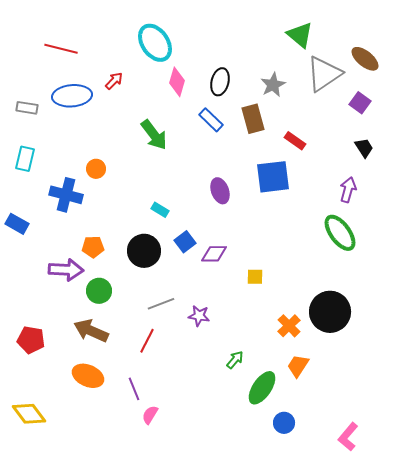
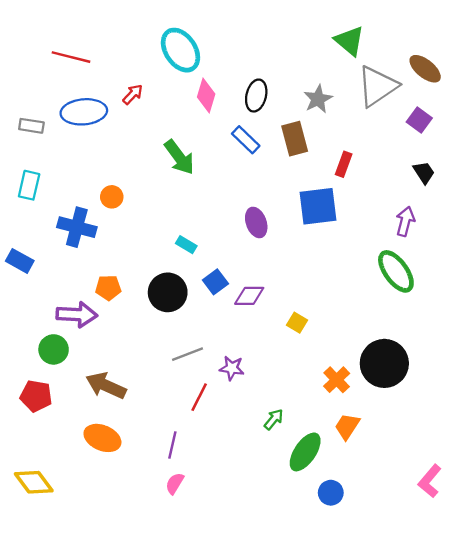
red rectangle: (295, 141) -> (344, 164), turned 75
yellow square: (255, 277) -> (297, 323), turned 30
green circle: (99, 291) -> (54, 349), moved
red line: (147, 341) -> (199, 397), moved
purple line: (134, 389) -> (172, 445), moved, turned 35
pink L-shape: (348, 437) -> (430, 481), moved

